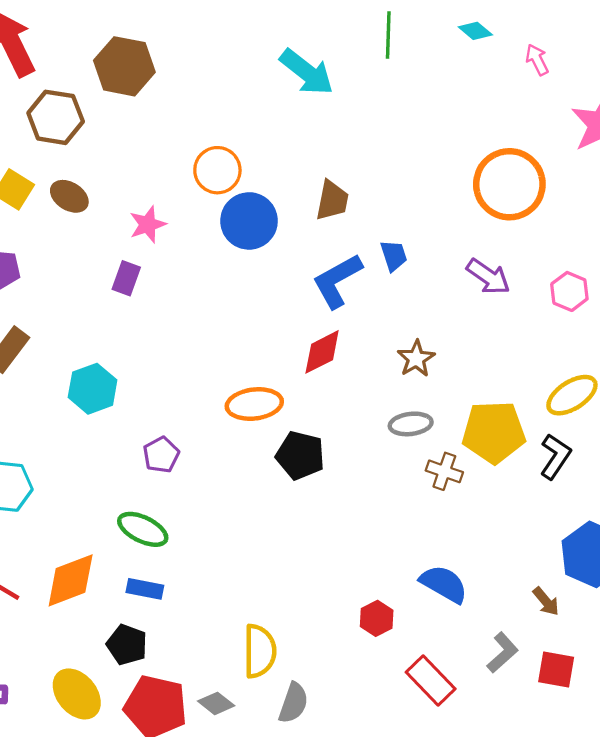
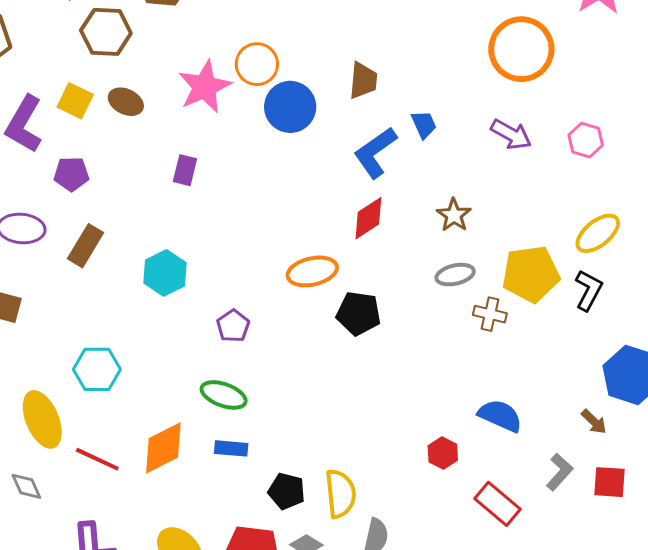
pink star: (148, 224) -> (204, 87), moved, size x1.6
black pentagon: (127, 645) -> (287, 491), moved

